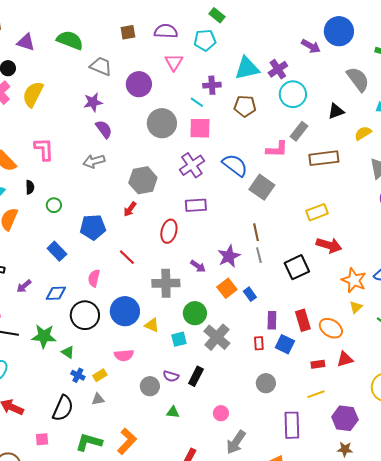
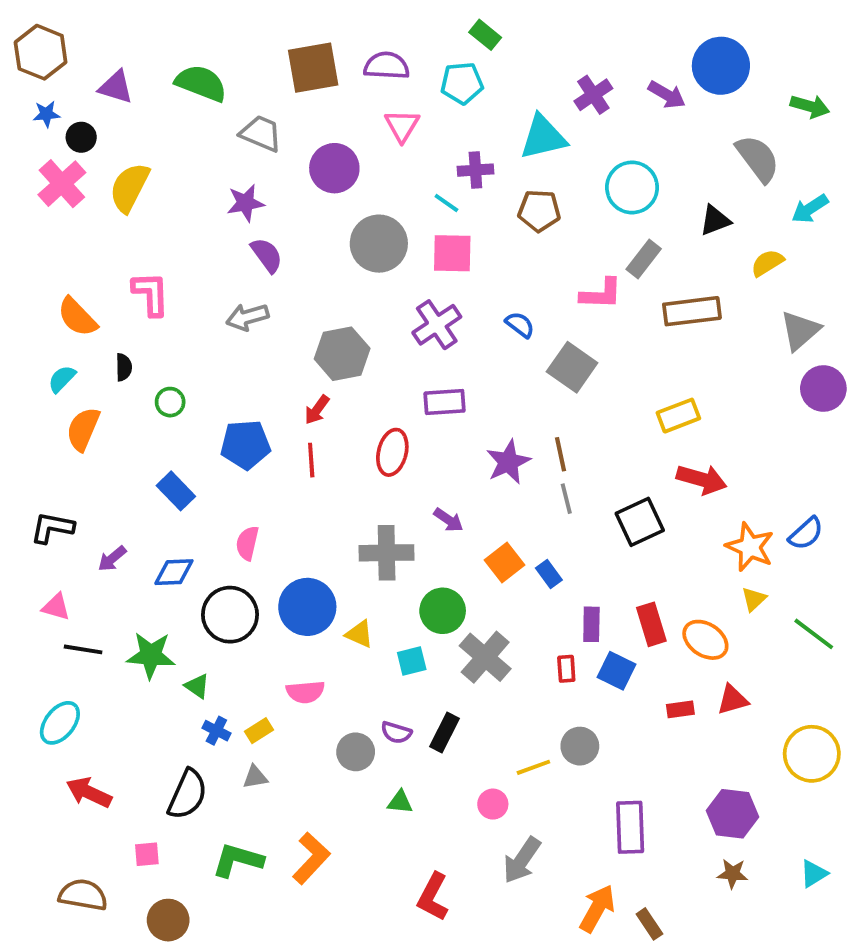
brown square: (128, 32) -> (313, 68), size x1.8
purple cross: (278, 69) -> (593, 95), moved
blue semicircle: (235, 165) -> (520, 325), size x0.6
purple star: (229, 256) -> (508, 462), moved
red line: (127, 257) -> (311, 460), moved, turned 42
yellow line: (316, 394) -> (533, 767), moved

